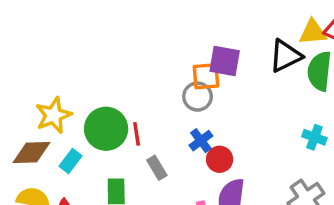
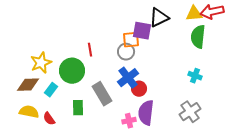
black triangle: (286, 56) -> (159, 18), moved
red line: (137, 134) -> (90, 50), moved
blue cross: (201, 141) -> (128, 78), size x1.5
gray rectangle: (157, 168) -> (102, 94), size x1.6

